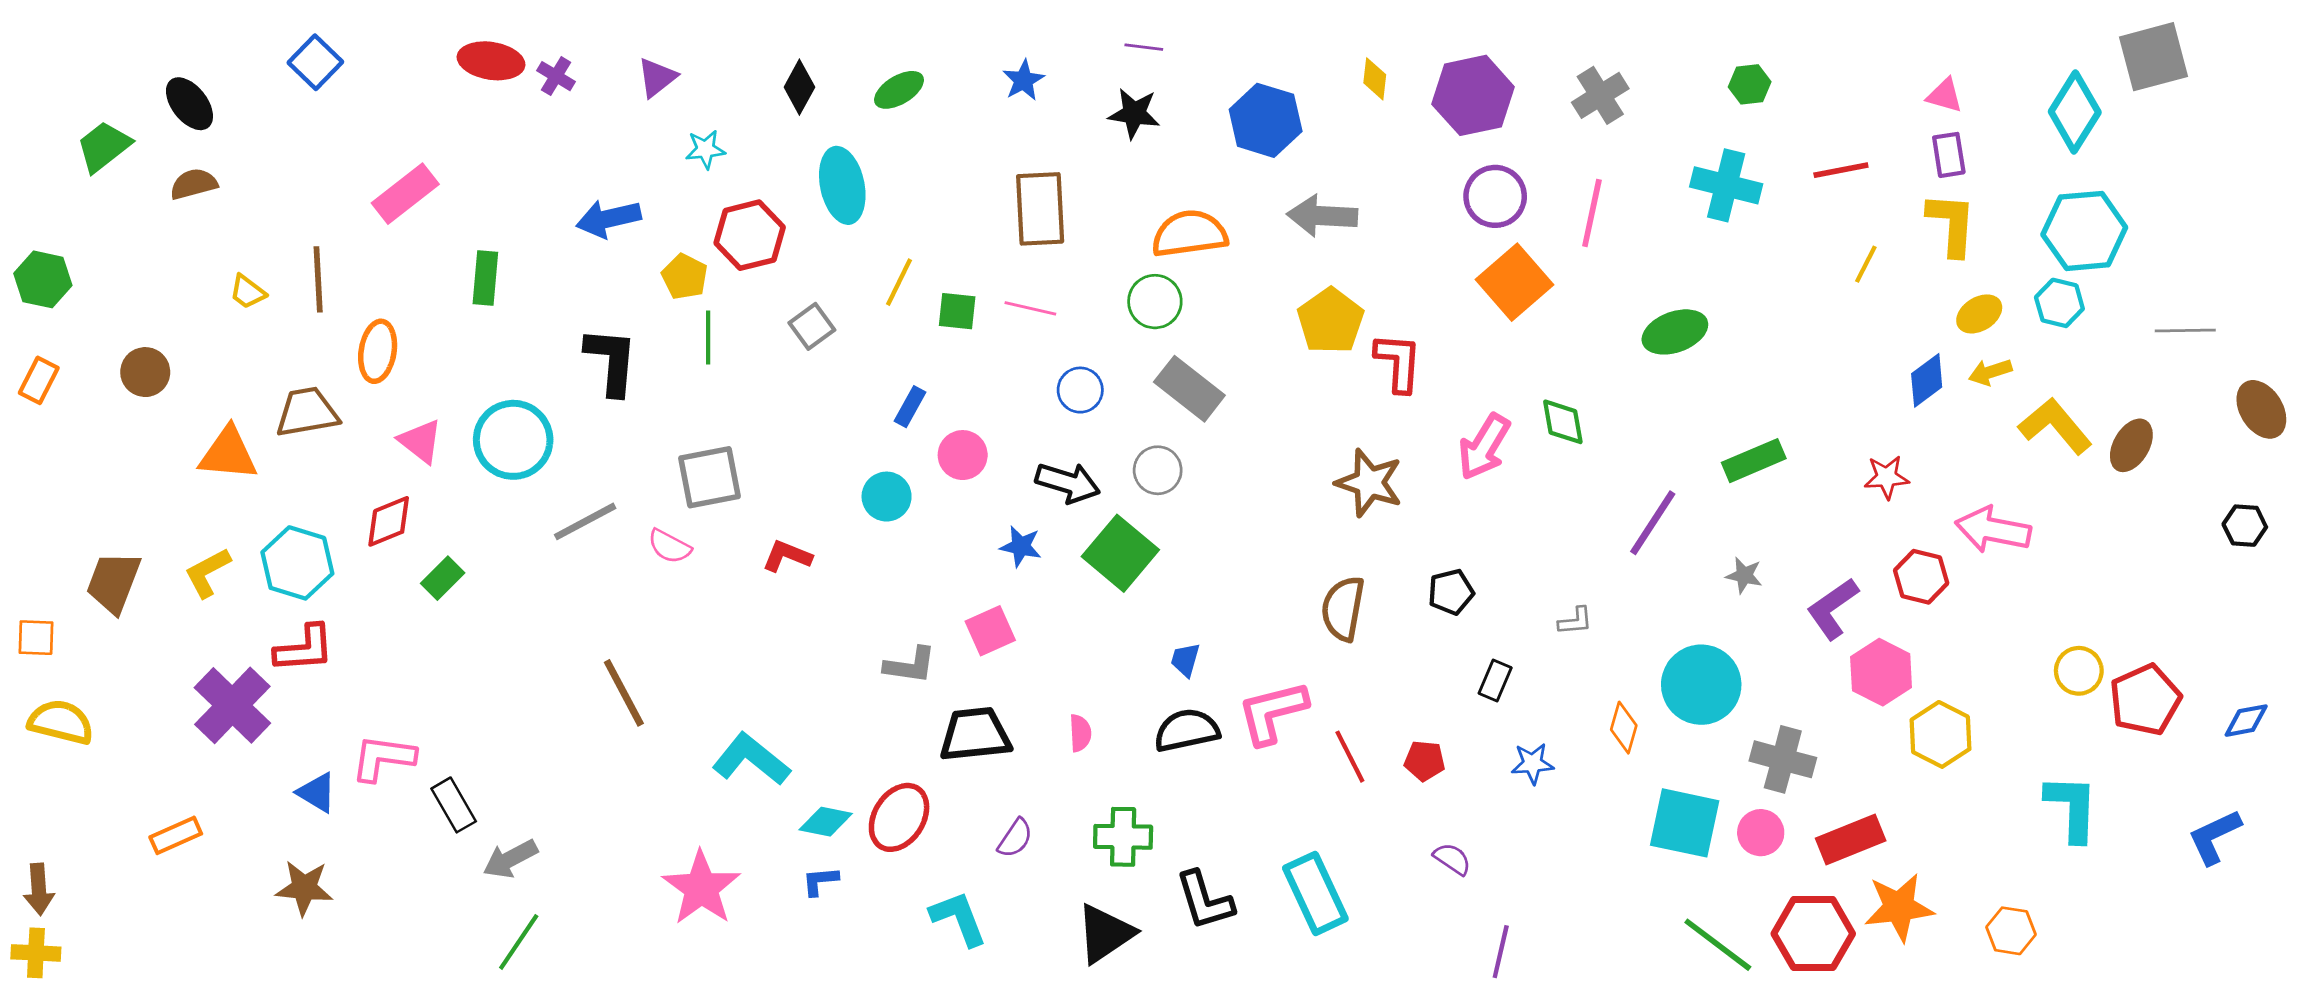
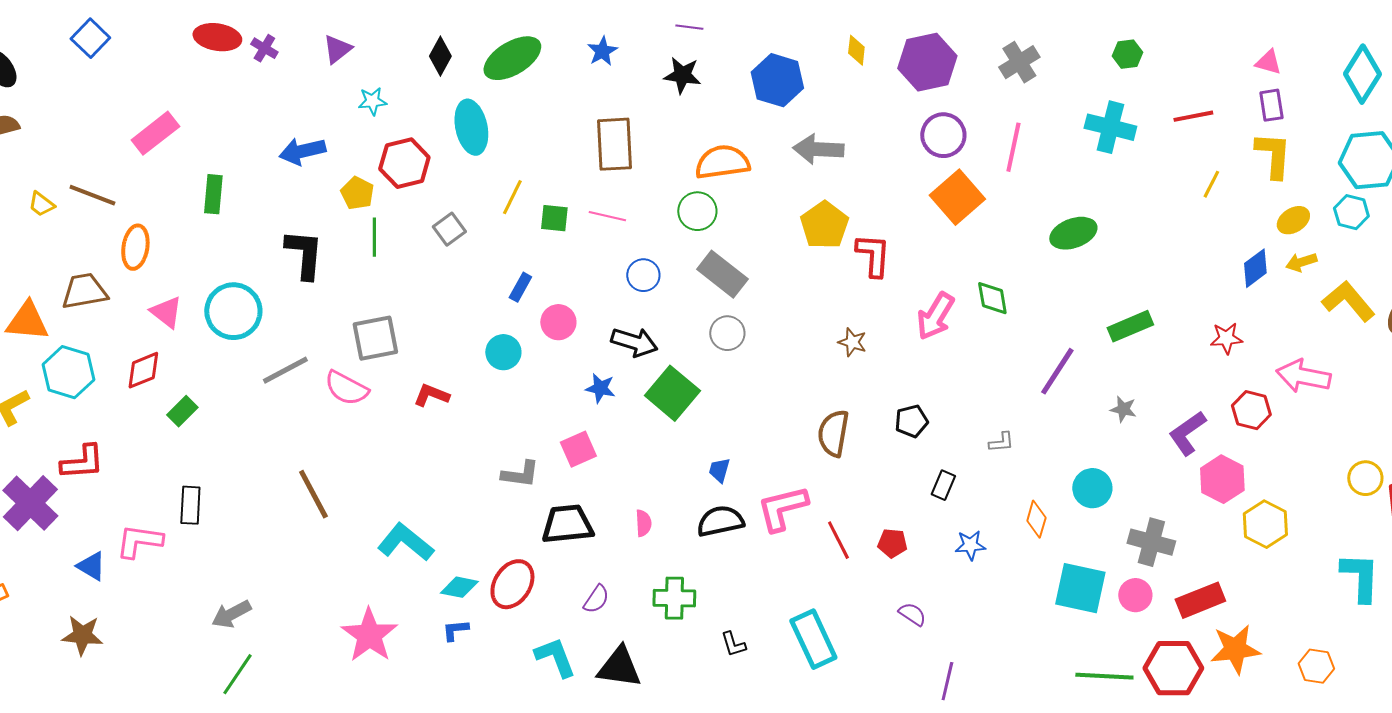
green ellipse: (899, 90) -> (512, 58), size x1.6
brown line: (318, 279) -> (92, 195), turned -66
gray circle: (1158, 470) -> (727, 333), moved
brown star: (1369, 483) -> (852, 342), size x0.6
pink semicircle: (669, 546) -> (346, 388), size x1.4
cyan hexagon: (297, 563) -> (68, 372), moved
cyan circle: (1701, 685) -> (1092, 488), size x0.7
black rectangle: (454, 805) -> (190, 505), moved, turned 33
black L-shape: (1205, 900) -> (733, 644), size x0.6
black triangle: (1105, 934) -> (619, 667), moved, turned 42
green line: (1718, 945) -> (1104, 676), turned -34

